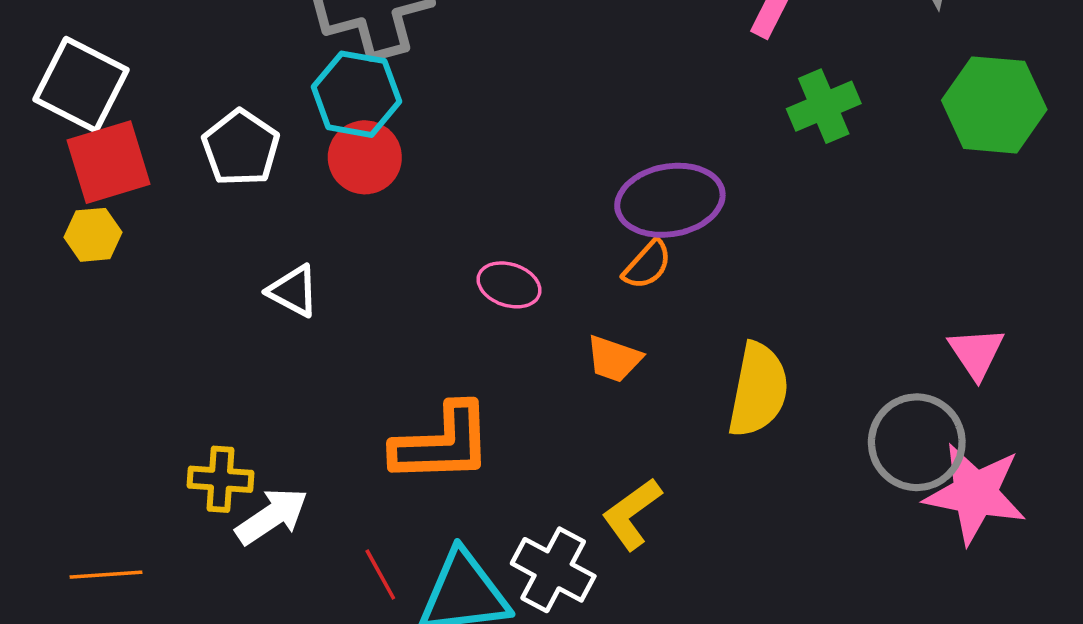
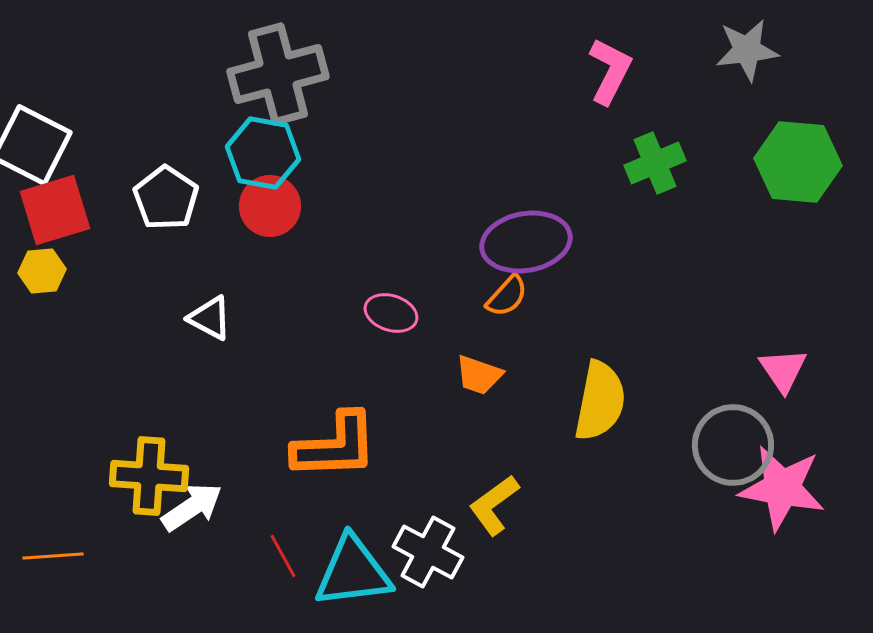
yellow cross: (221, 479) -> (149, 476), size x1.4

